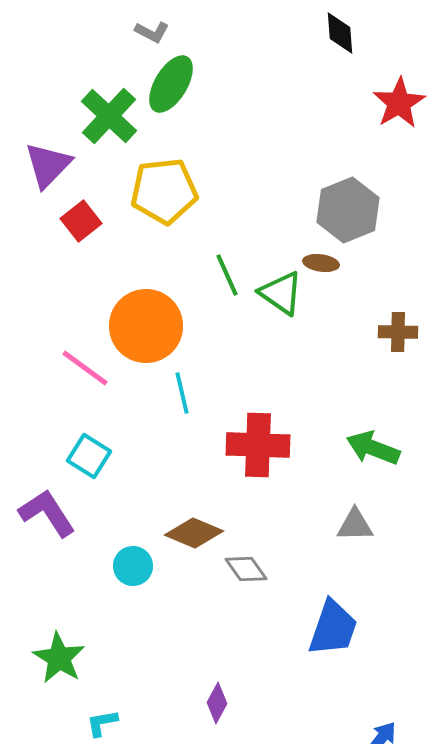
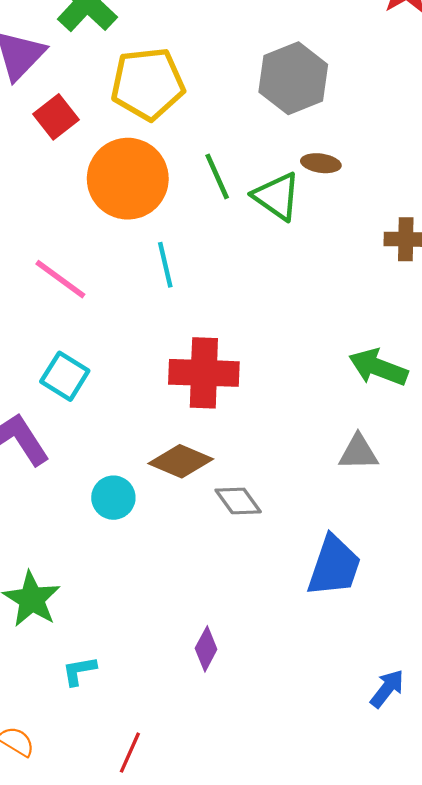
gray hexagon: (348, 210) -> (293, 78), moved
orange circle: (146, 326) -> (128, 179), moved
cyan line: (182, 393) -> (165, 265), moved
red cross: (258, 445) -> (204, 373), moved

